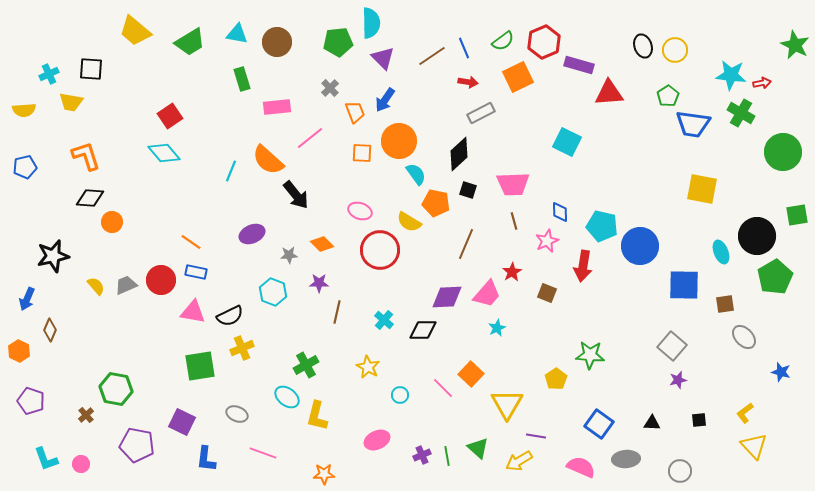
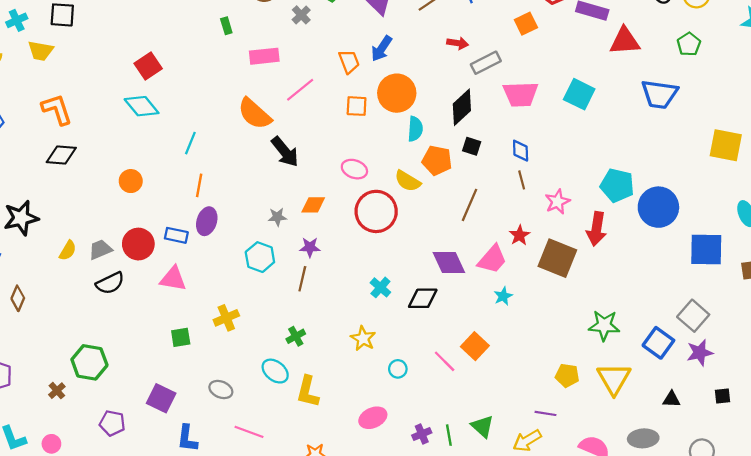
orange square: (518, 77) -> (526, 24), size x0.7
green rectangle: (242, 79) -> (226, 26), size x0.7
red arrow: (468, 82) -> (458, 43), moved
gray cross: (330, 88) -> (301, 15), moved
blue trapezoid: (693, 124) -> (660, 94), moved
cyan line: (231, 171) -> (190, 143), moved
cyan semicircle: (416, 174) -> (415, 129), turned 40
pink trapezoid: (513, 184) -> (521, 94), moved
blue diamond: (560, 212) -> (521, 151), moved
orange circle: (112, 222) -> (131, 181), moved
purple ellipse: (252, 234) -> (207, 221), moved, turned -50
orange line: (191, 242) -> (199, 185), moved, turned 65
orange diamond: (322, 244) -> (313, 205), turned -45
yellow semicircle: (96, 286) -> (68, 251), turned 72
brown square: (547, 293) -> (557, 258), size x1.8
purple diamond: (447, 297) -> (449, 262), turned 68
brown line: (337, 312) -> (302, 279), moved
black semicircle: (230, 316) -> (110, 283), moved
green cross: (306, 365) -> (296, 336), size x0.7
green square: (200, 366) -> (181, 337), size x0.6
yellow pentagon: (556, 379) -> (567, 375), moved, turned -30
purple star: (678, 380) -> (700, 353), size x1.4
yellow triangle: (507, 404) -> (614, 379), moved
blue square: (599, 424) -> (658, 343), moved
purple pentagon: (137, 445) -> (112, 423), size x0.7

